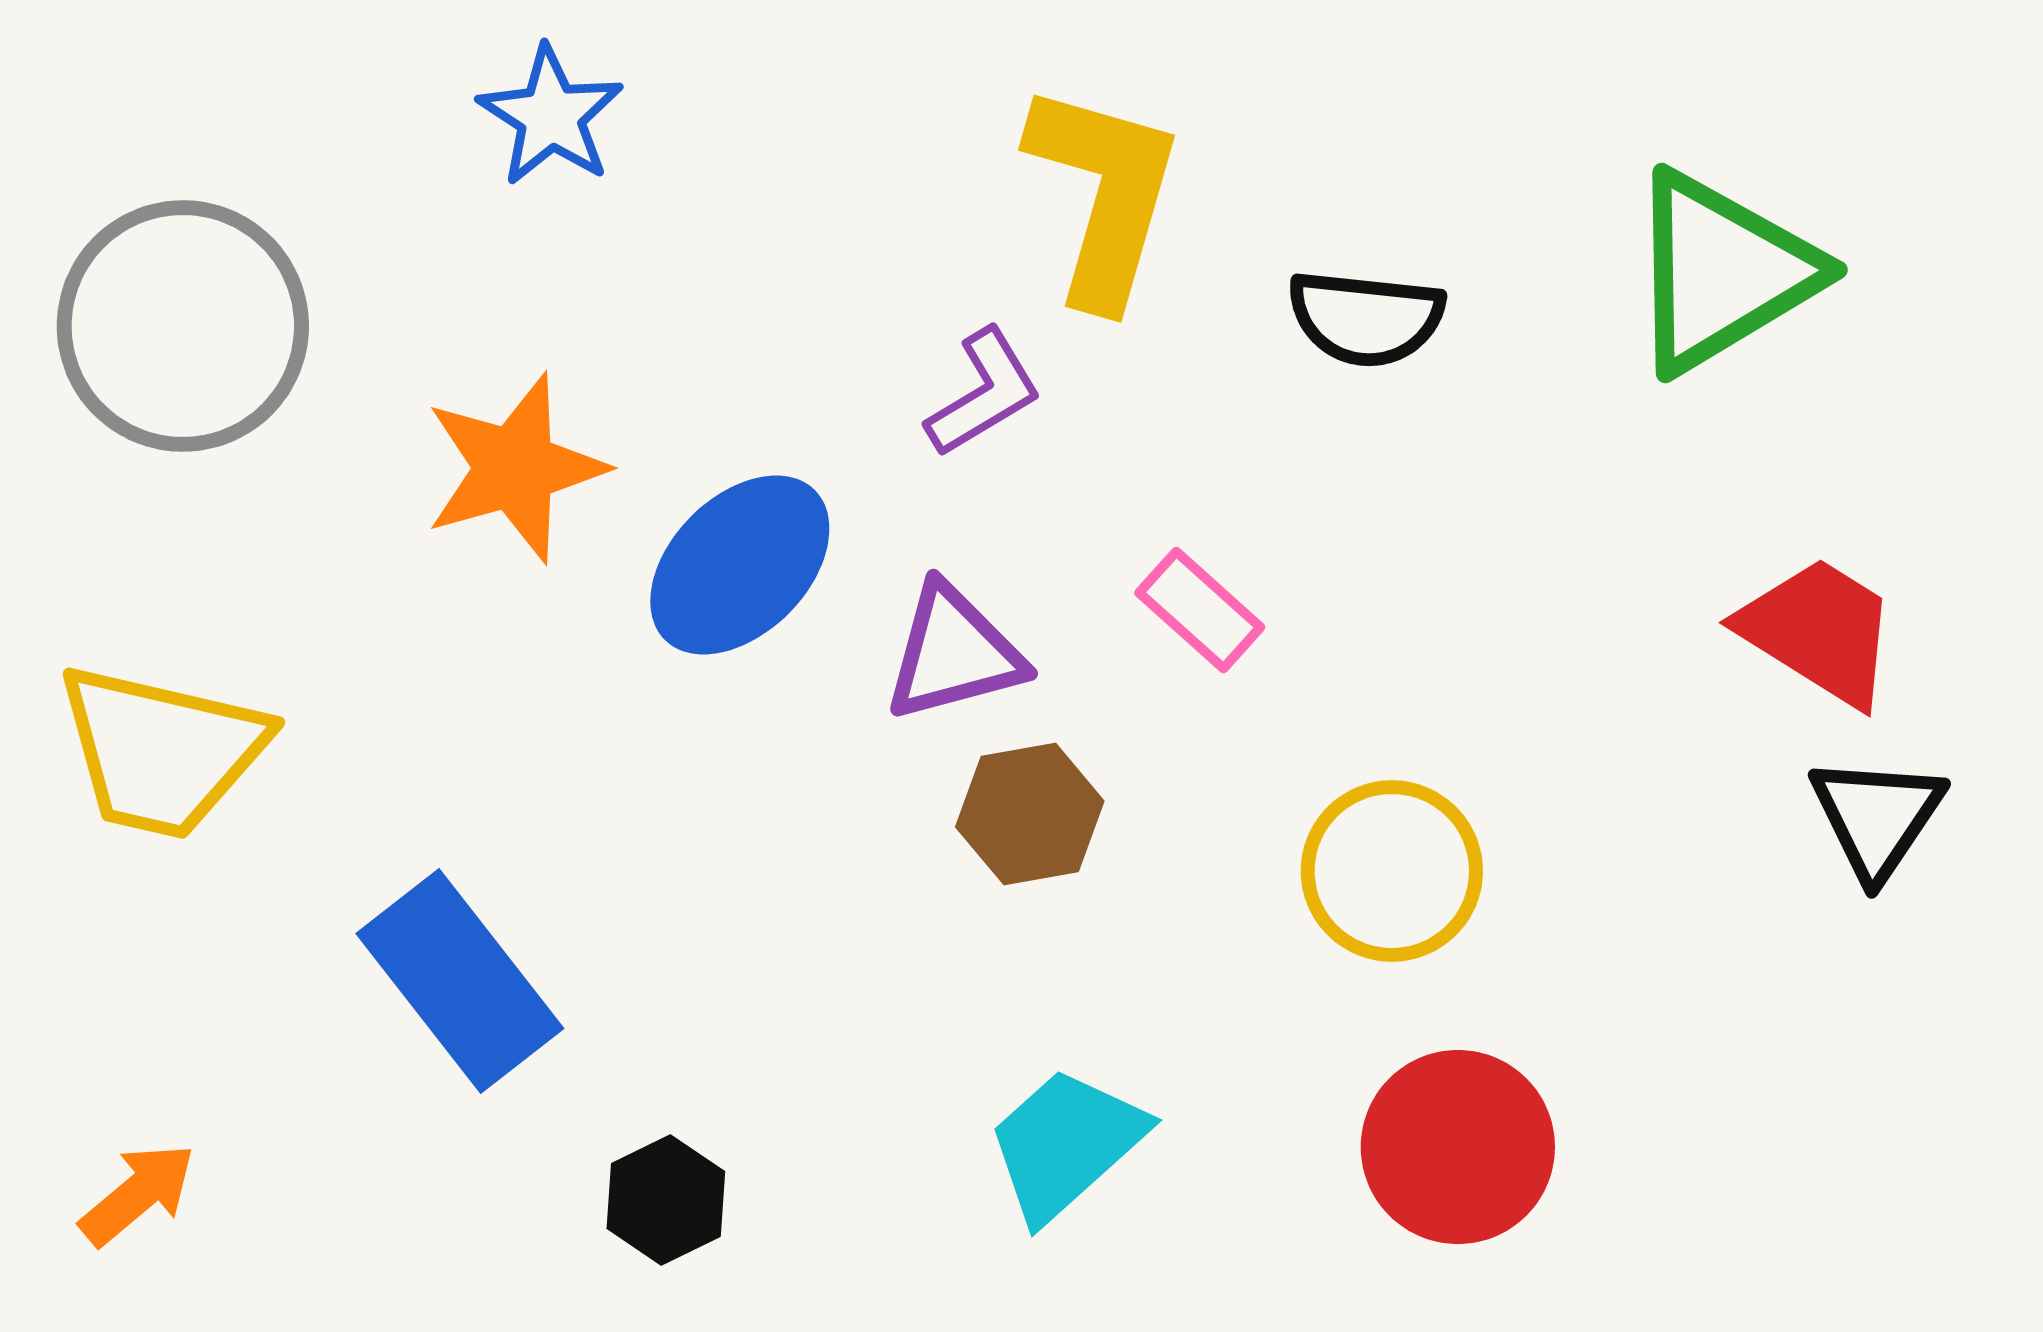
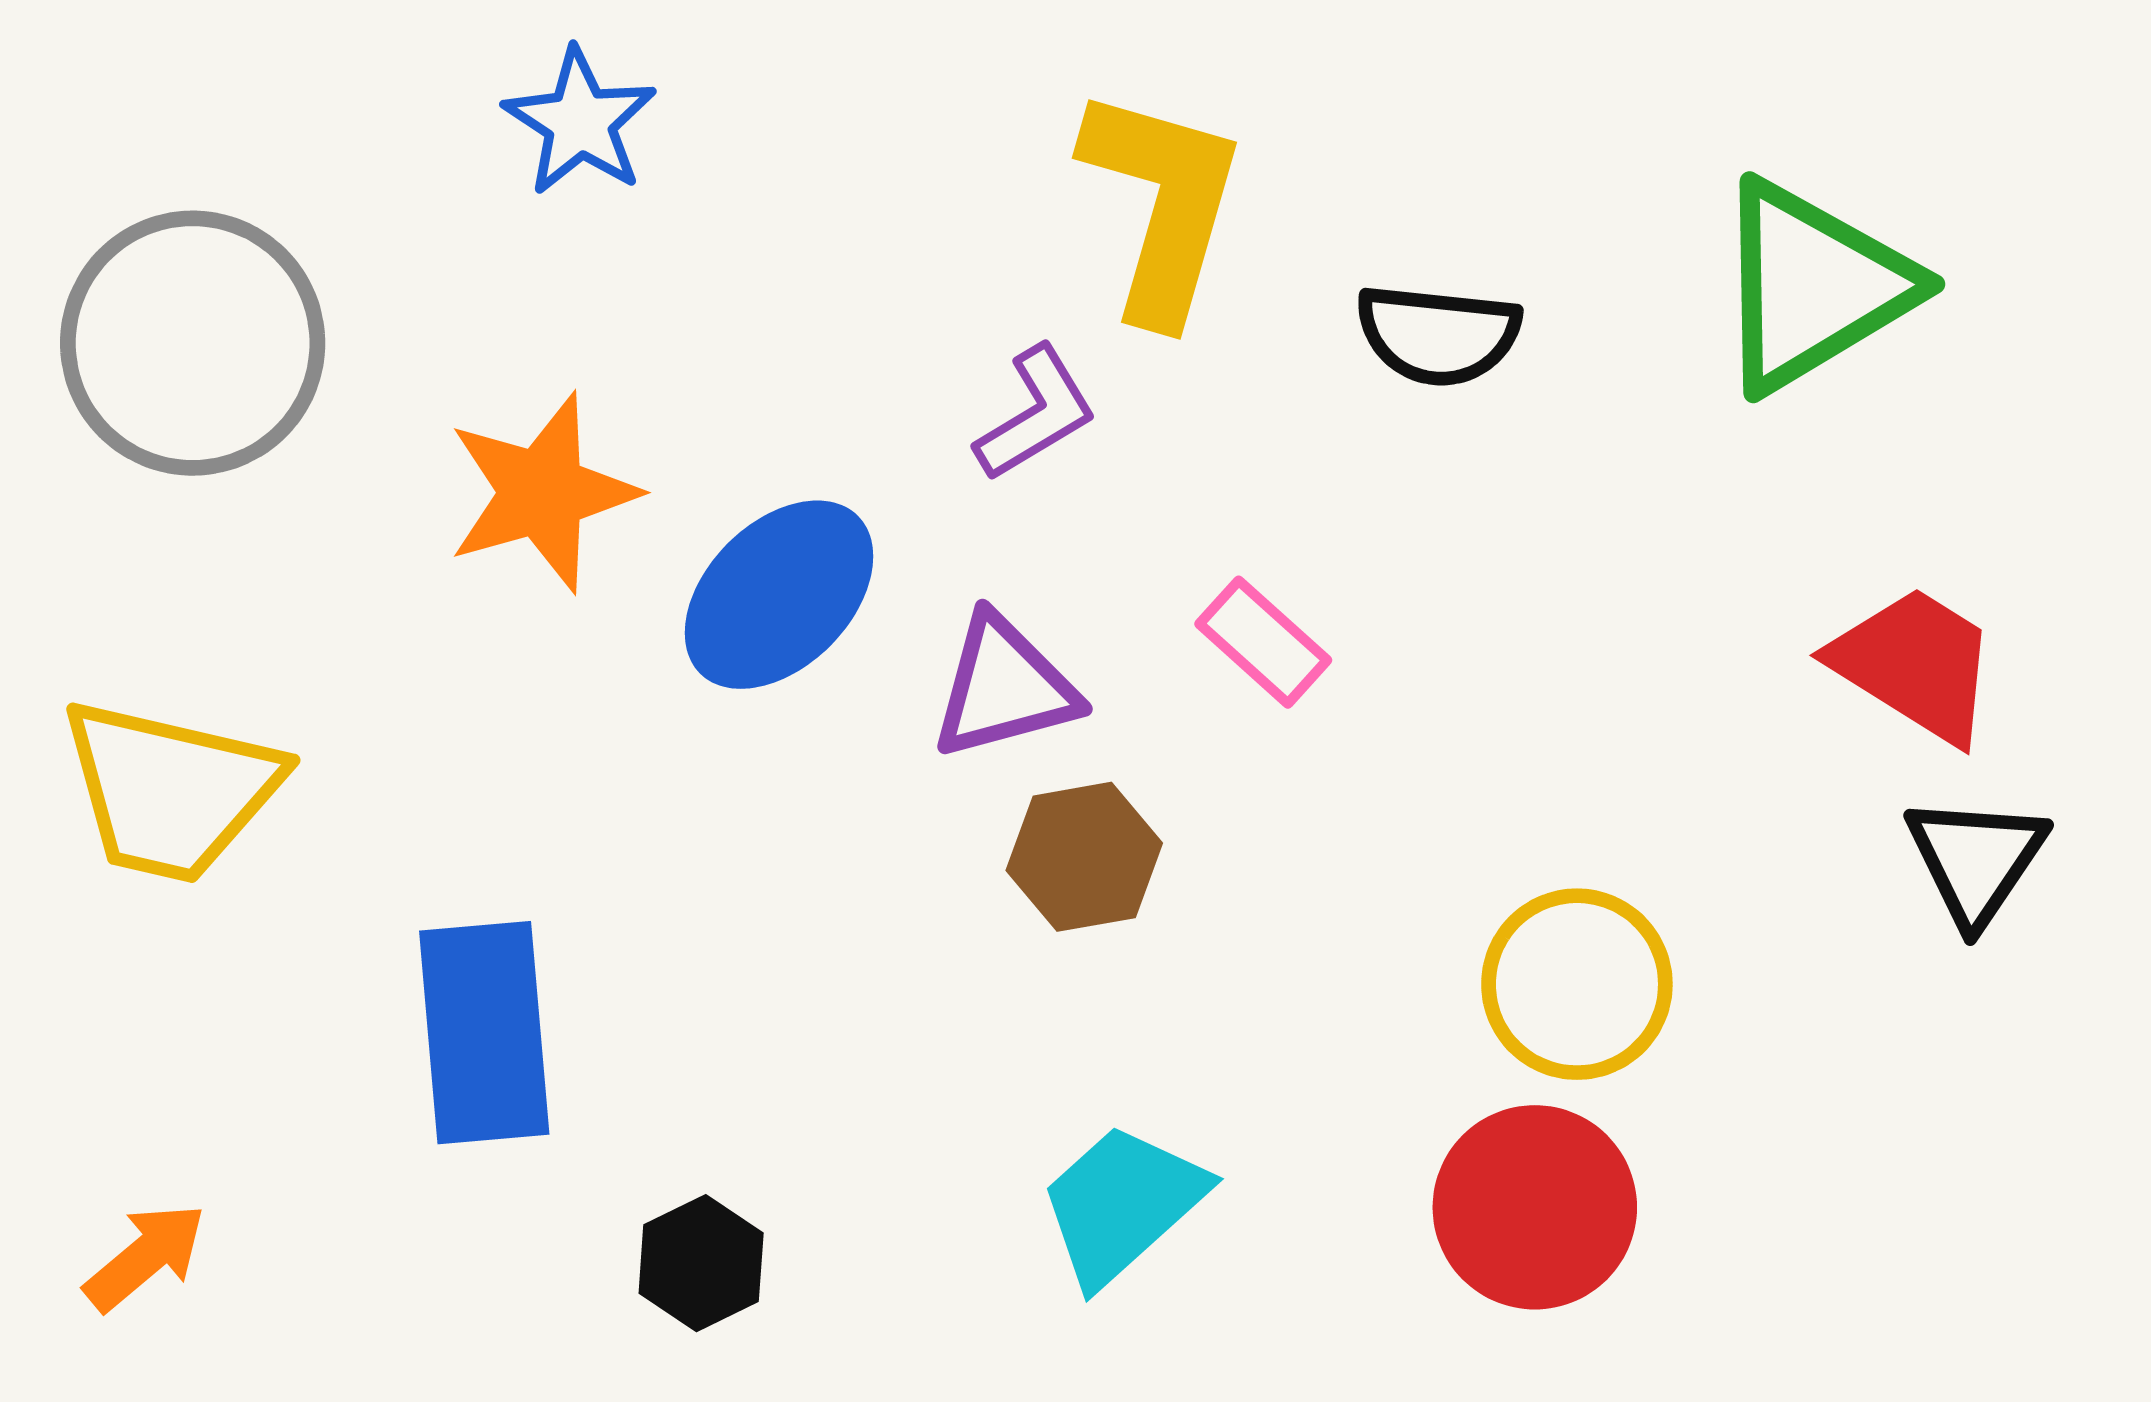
yellow circle: (1392, 871) -> (1577, 984), moved
blue rectangle: (460, 981) -> (484, 1033), turned 33

